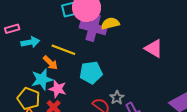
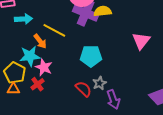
pink triangle: (154, 49) -> (141, 41), turned 30
cyan pentagon: (91, 73) -> (91, 56), moved

